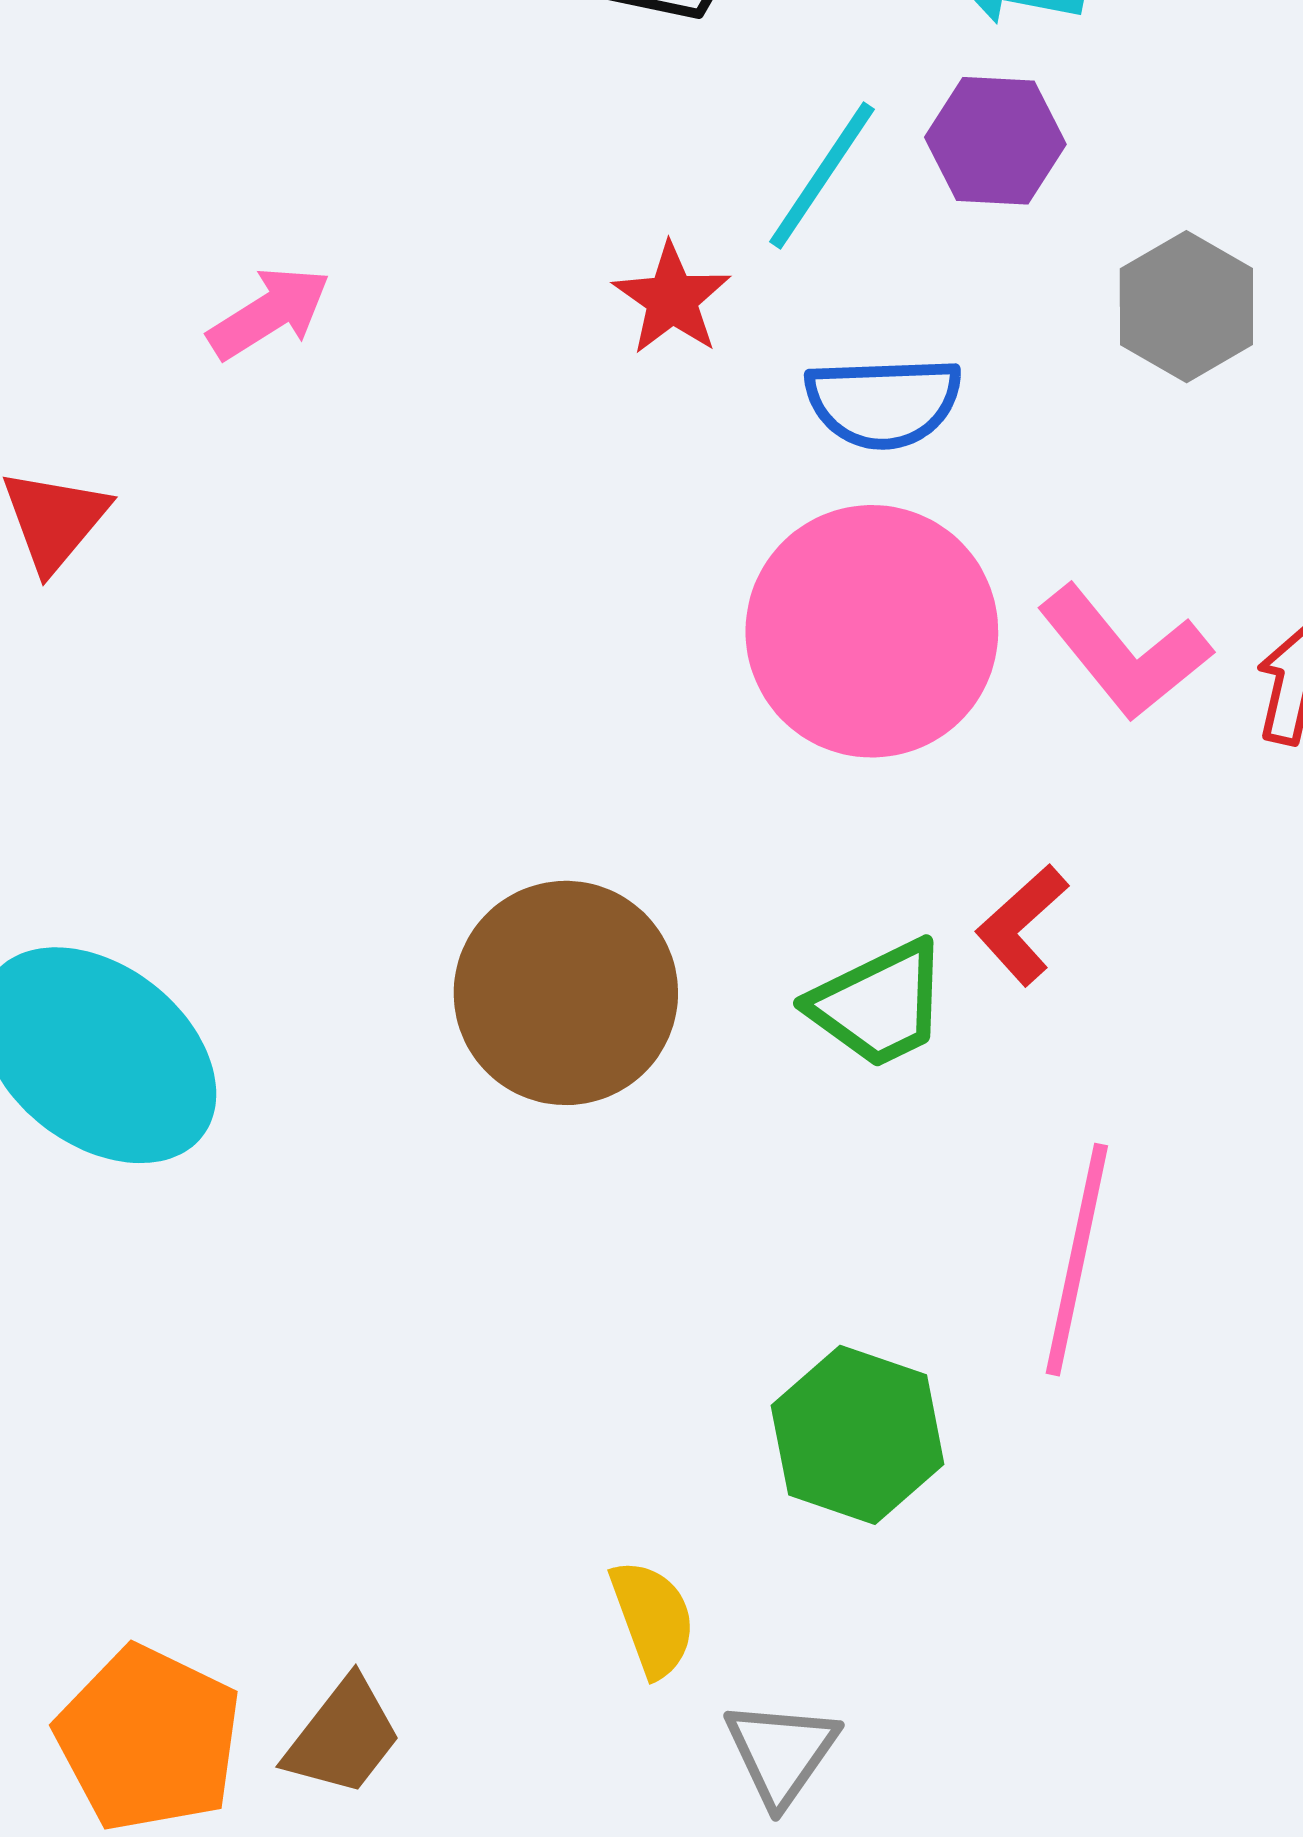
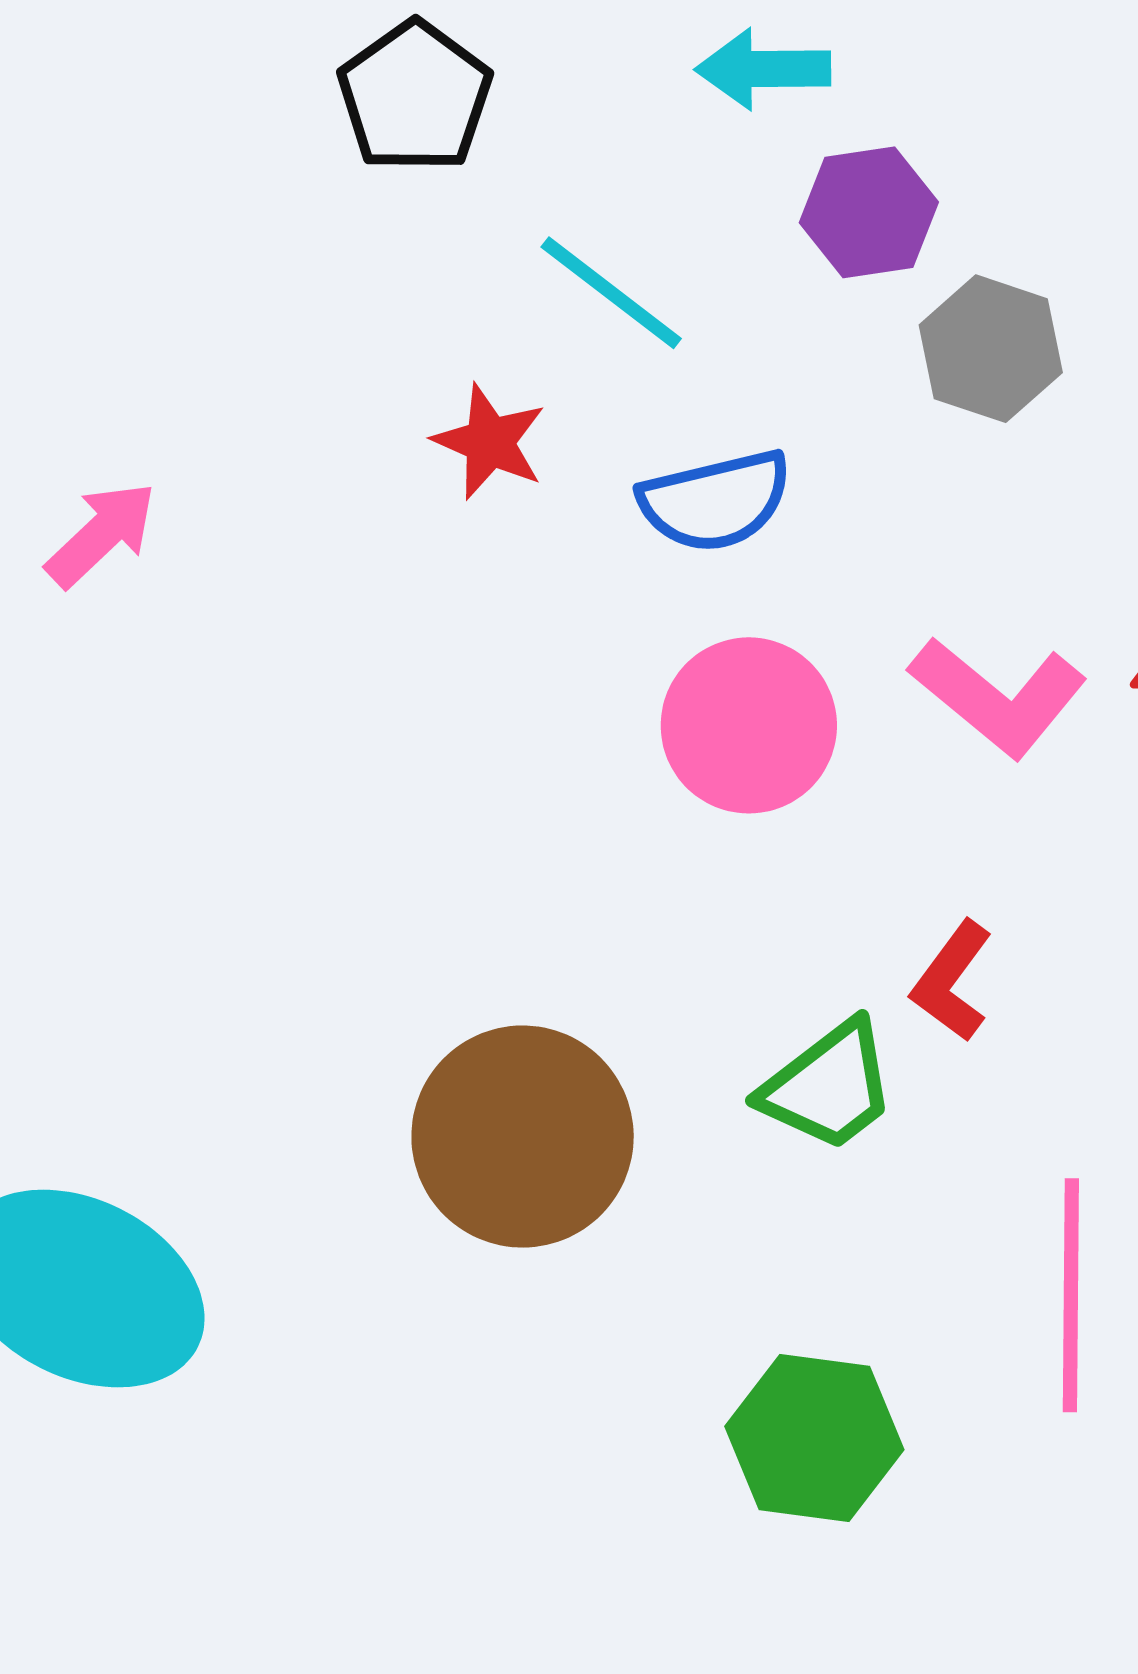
purple hexagon: (995, 141) -> (869, 212), moved
cyan line: (822, 176) -> (611, 293), turned -75
pink circle: (872, 631) -> (749, 725), size x0.7
green hexagon: (858, 1435) -> (814, 1438), moved

